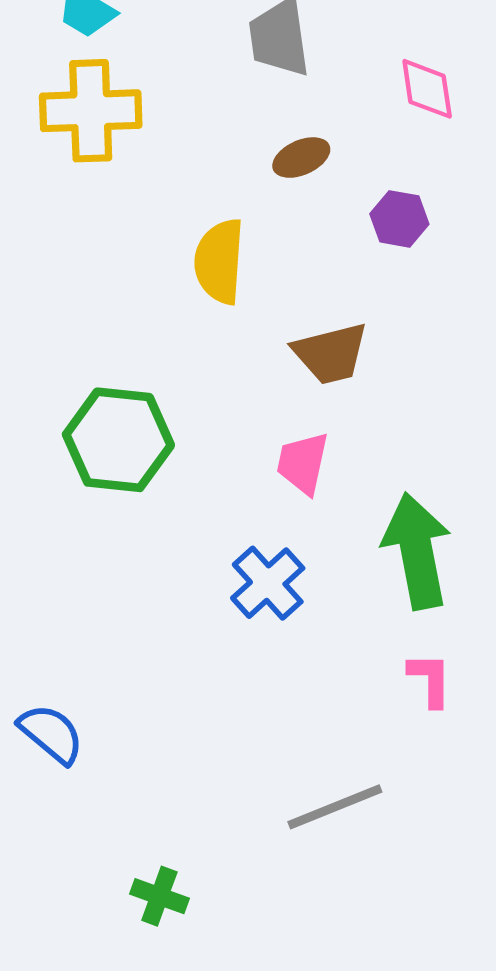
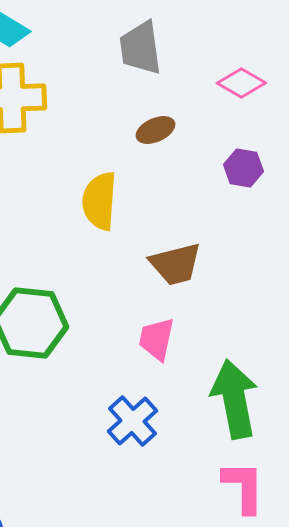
pink diamond: (427, 89) -> (241, 83), turned -51
purple hexagon: (399, 219) -> (243, 168), moved
pink L-shape: (430, 680) -> (243, 487), size x1.4

